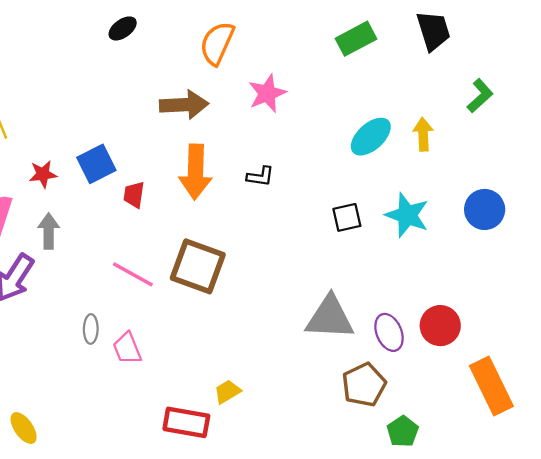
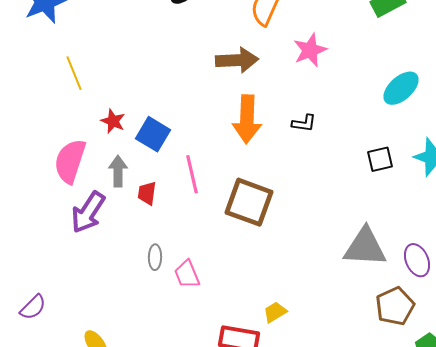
blue square: (96, 164) -> (153, 134), moved, turned -32
red star: (43, 174) -> (113, 121), turned 30
red trapezoid: (134, 195) -> (147, 193), moved
pink line: (133, 274) -> (192, 174), moved, turned 48

